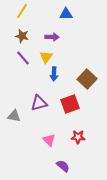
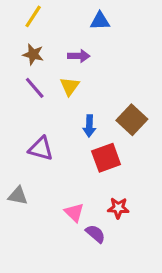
blue arrow: (54, 74) -> (89, 126), moved
purple triangle: (39, 103) -> (41, 149), moved, turned 30
gray triangle: (14, 116) -> (18, 196), moved
purple semicircle: (63, 166) -> (95, 234), moved

